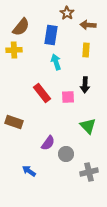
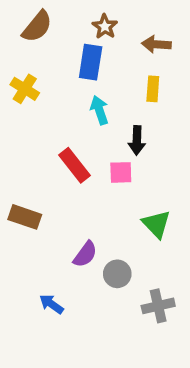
brown star: (67, 13) -> (105, 27), moved
brown semicircle: (21, 27) -> (37, 27), moved
yellow cross: (14, 50) -> (25, 89), turned 35
black arrow: (85, 85) -> (137, 140), moved

